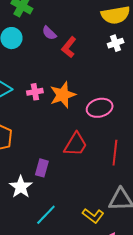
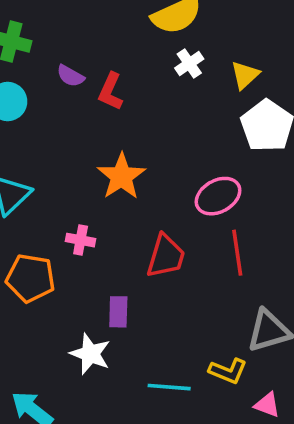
pink cross: (35, 92) -> (81, 240), moved, turned 35
pink ellipse: (100, 108) -> (218, 196), moved
cyan line: (46, 215) -> (169, 387), moved, turned 65

